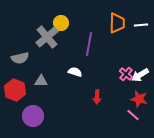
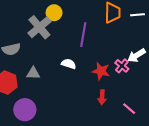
white arrow: (140, 75) -> (136, 55), moved
red arrow: (97, 97) -> (102, 97), moved
red star: (139, 99) -> (101, 71), moved

